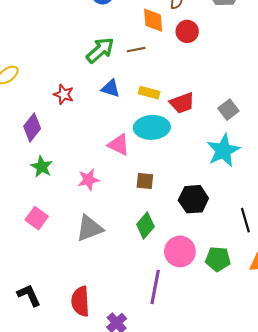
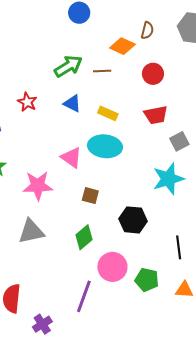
orange diamond: (153, 20) -> (122, 46), turned -70
red circle: (187, 31) -> (153, 74), moved
red trapezoid: (182, 103) -> (156, 115), moved
pink star: (89, 180) -> (38, 186), size x1.4

